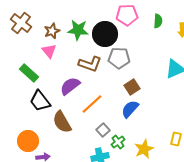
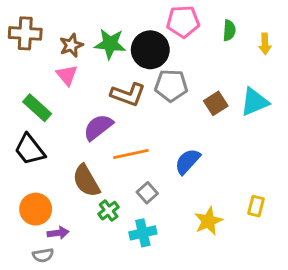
brown cross: (21, 23) -> (25, 33), turned -35
brown square: (132, 87) -> (216, 103), moved
black trapezoid: (40, 101) -> (30, 150), moved
orange line: (92, 104) -> (131, 154), turned 30
green cross: (118, 142) -> (109, 211), moved

